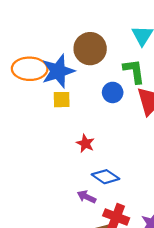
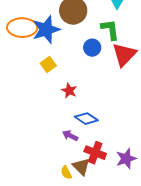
yellow square: (62, 100) -> (48, 65), moved, turned -35

